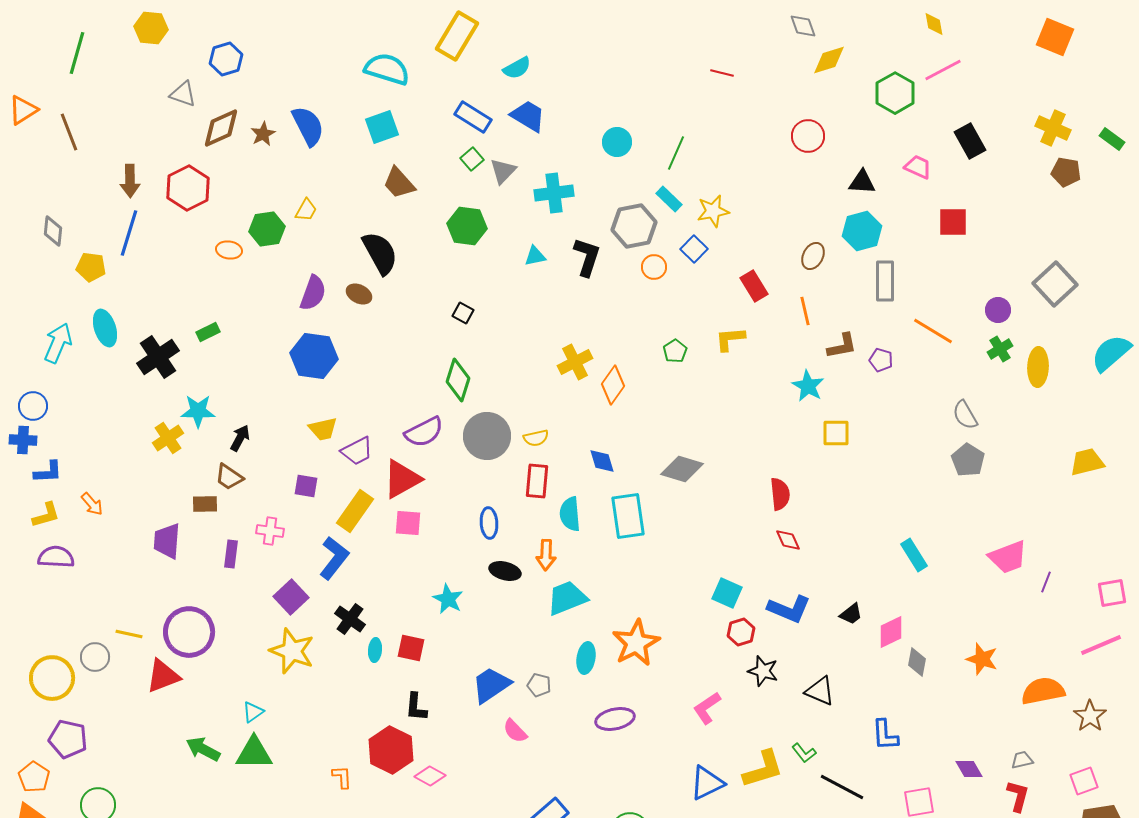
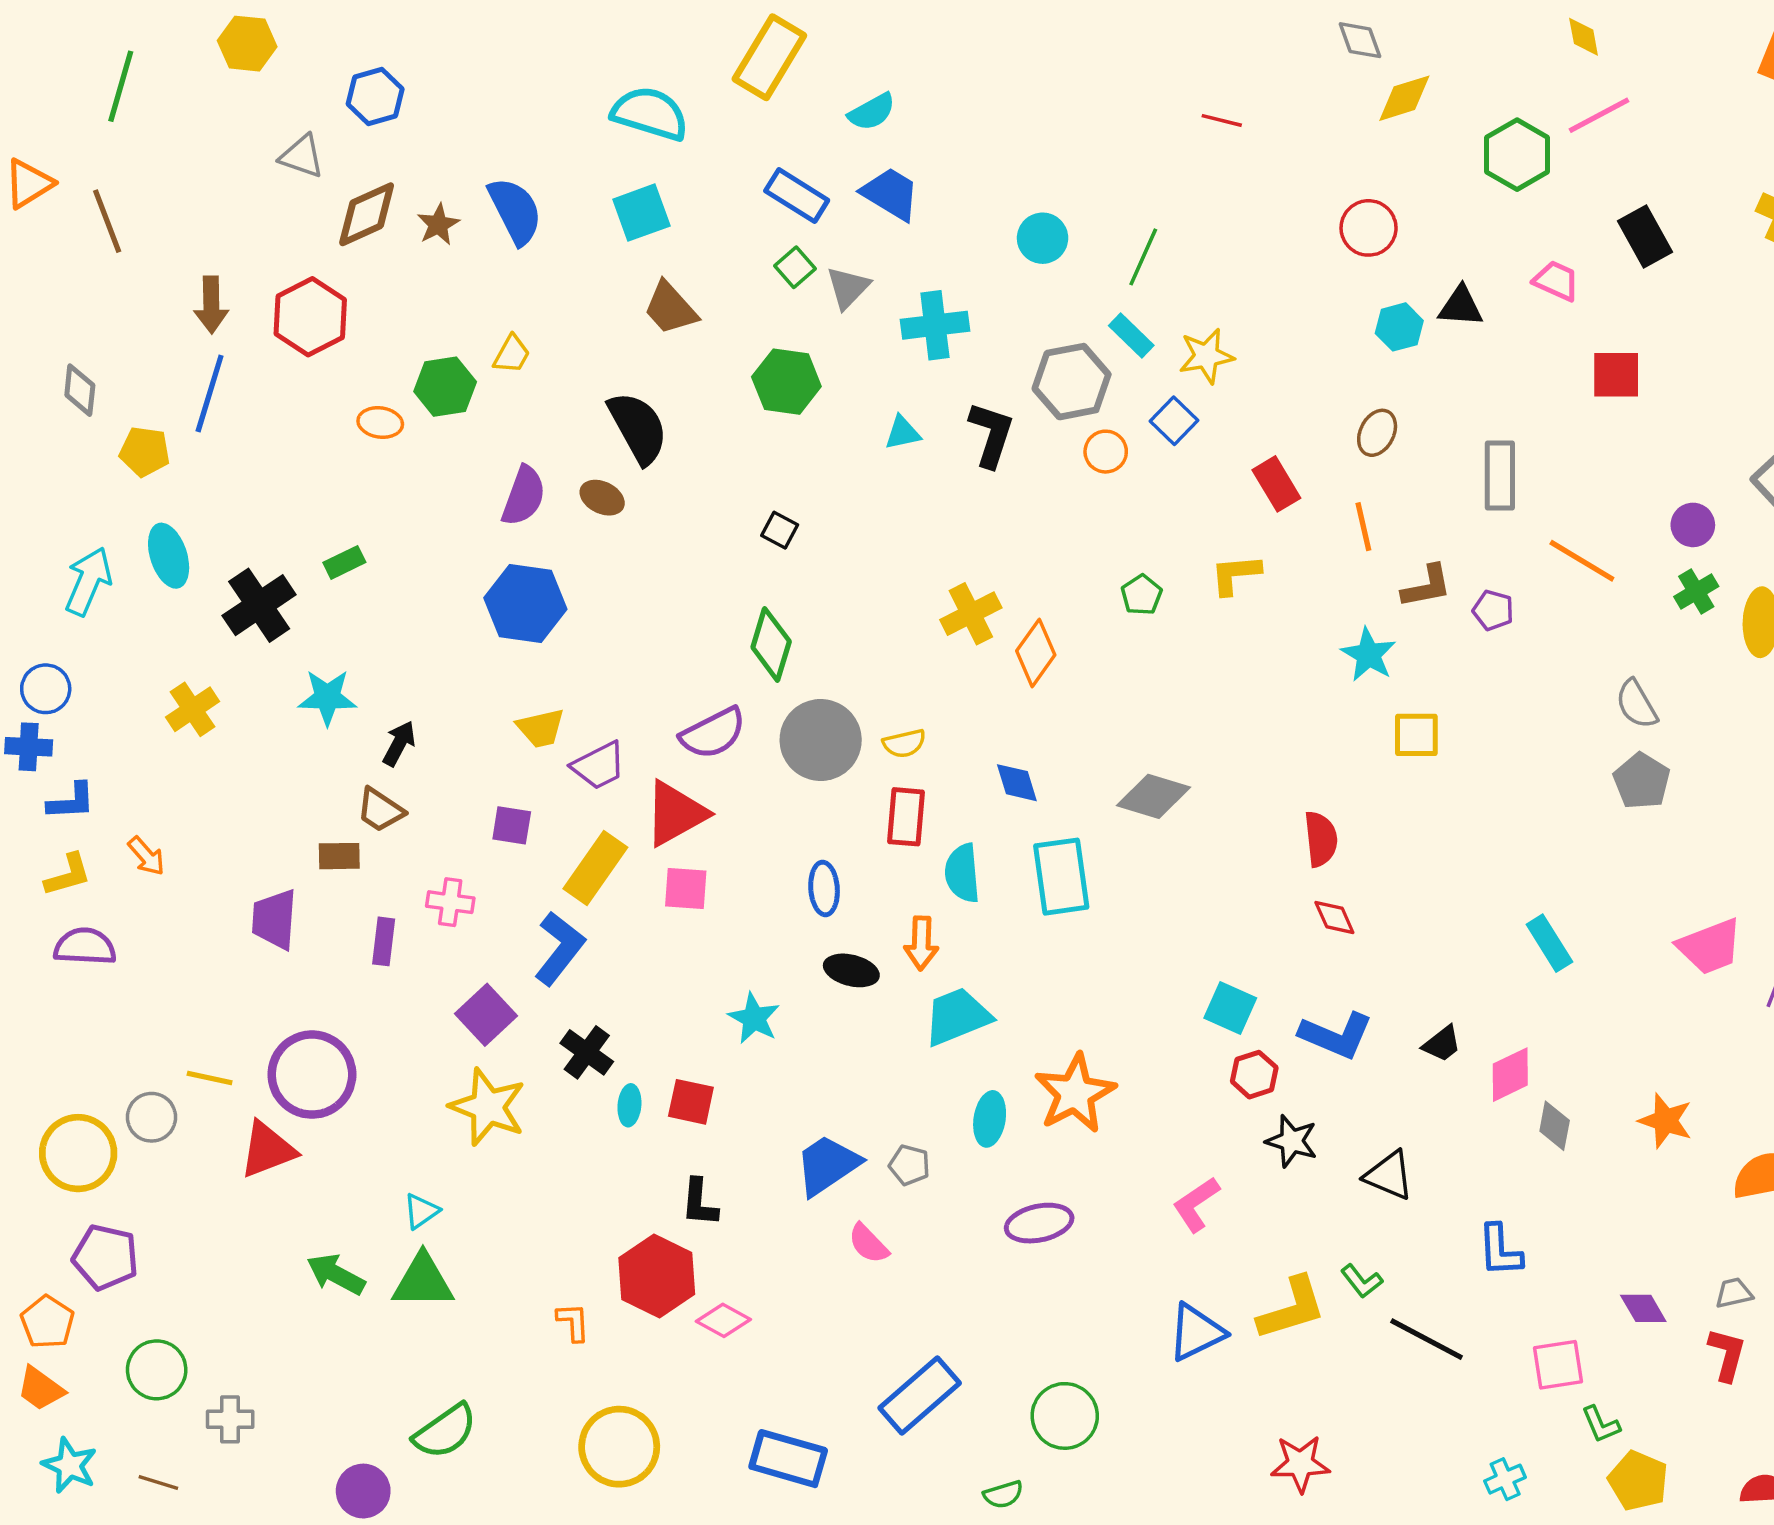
cyan hexagon: (862, 231) -> (1399, 327), moved, size x0.7
yellow cross: (168, 438) -> (192, 709), moved

